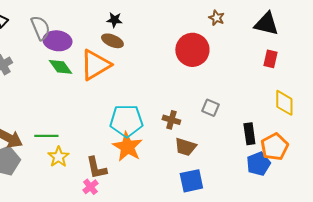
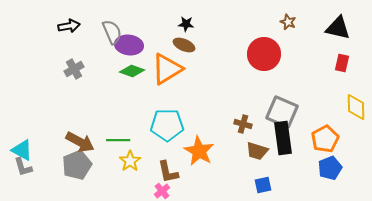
green diamond: (60, 67) -> (132, 71), turned -35
gray square: (210, 108) -> (282, 112), size x1.8
cyan pentagon: (126, 121) -> (167, 125), moved
black rectangle: (249, 134) -> (283, 138), moved, size x1.5
orange pentagon: (274, 147) -> (325, 139), moved
blue square: (191, 181) -> (263, 185), size x0.7

